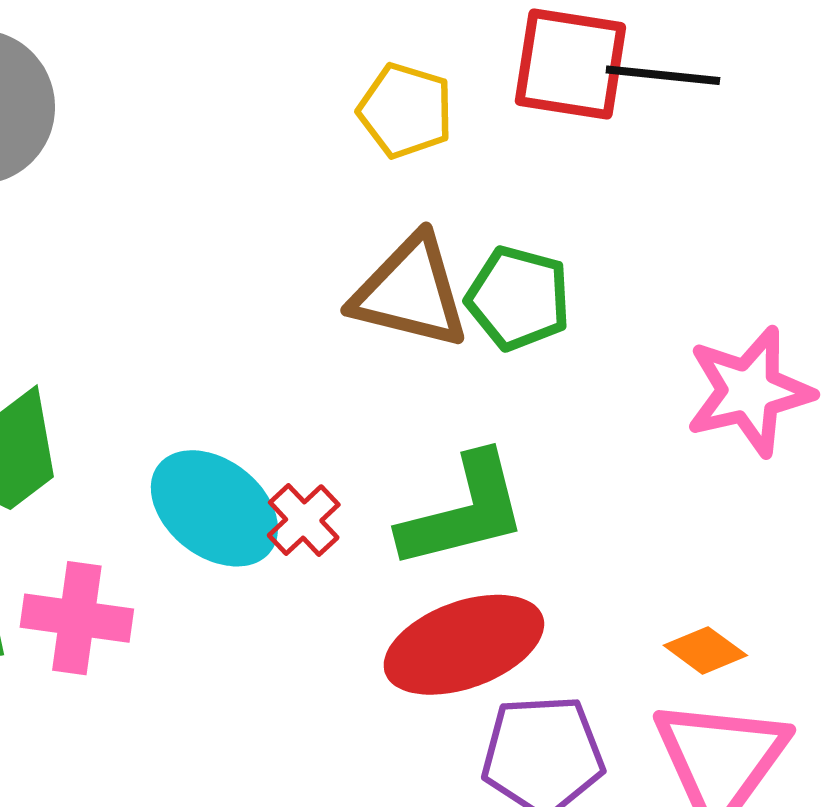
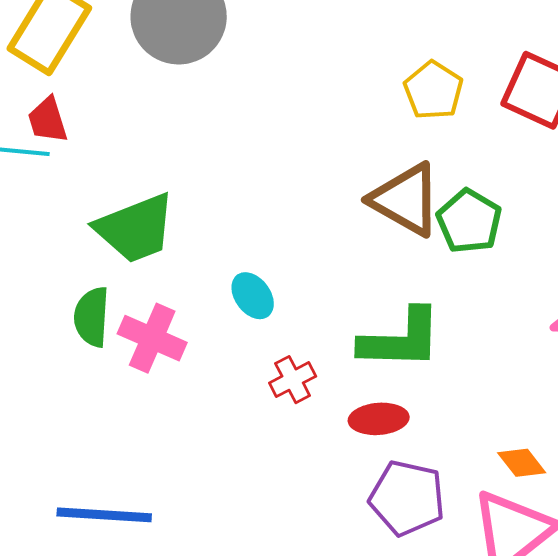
cyan ellipse: (214, 508) -> (253, 296), size x0.6
red cross: (304, 520) -> (293, 380), moved
red ellipse: (464, 645) -> (379, 419), size x0.6

